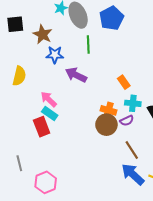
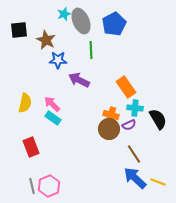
yellow semicircle: (19, 76) -> (25, 103), moved
orange rectangle: (124, 82) -> (126, 87), size x1.5
red rectangle: (42, 127) -> (31, 147), moved
gray line: (19, 163) -> (32, 186), moved

